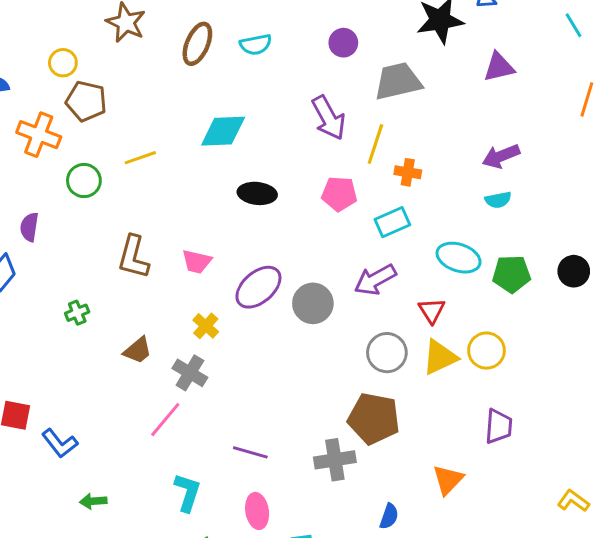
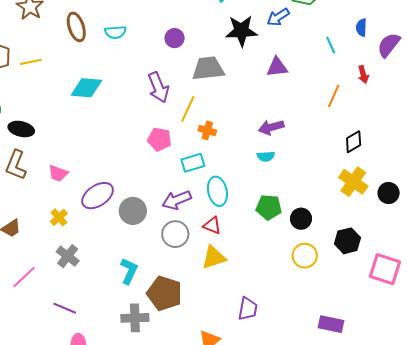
brown ellipse: (197, 44) -> (76, 27), turned -48
yellow line: (140, 158) -> (31, 62), moved
black ellipse: (257, 193) -> (21, 129), moved
cyan ellipse: (459, 258) -> (217, 191), moved, turned 52
black circle: (574, 271) -> (301, 219), moved
red triangle: (432, 311) -> (212, 225), turned -42
yellow circle: (486, 351) -> (305, 256), moved
gray circle: (387, 353) -> (175, 234), moved
gray cross: (190, 373) -> (68, 256), moved
purple line: (250, 452) -> (65, 308), moved
cyan L-shape: (187, 492) -> (129, 271), moved

